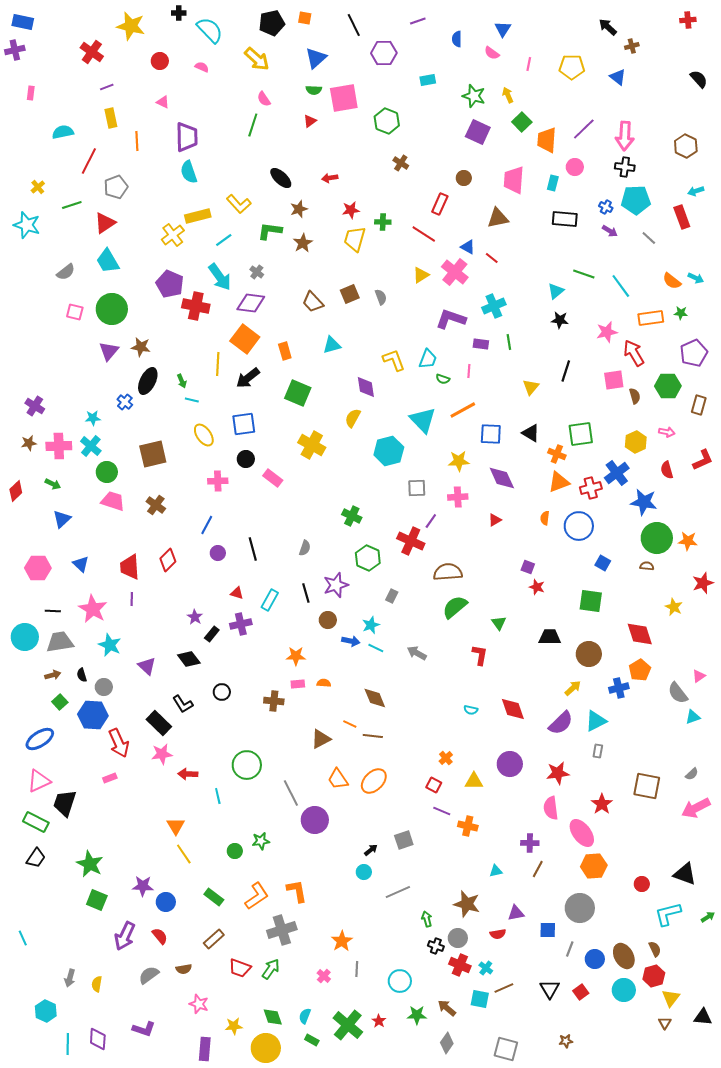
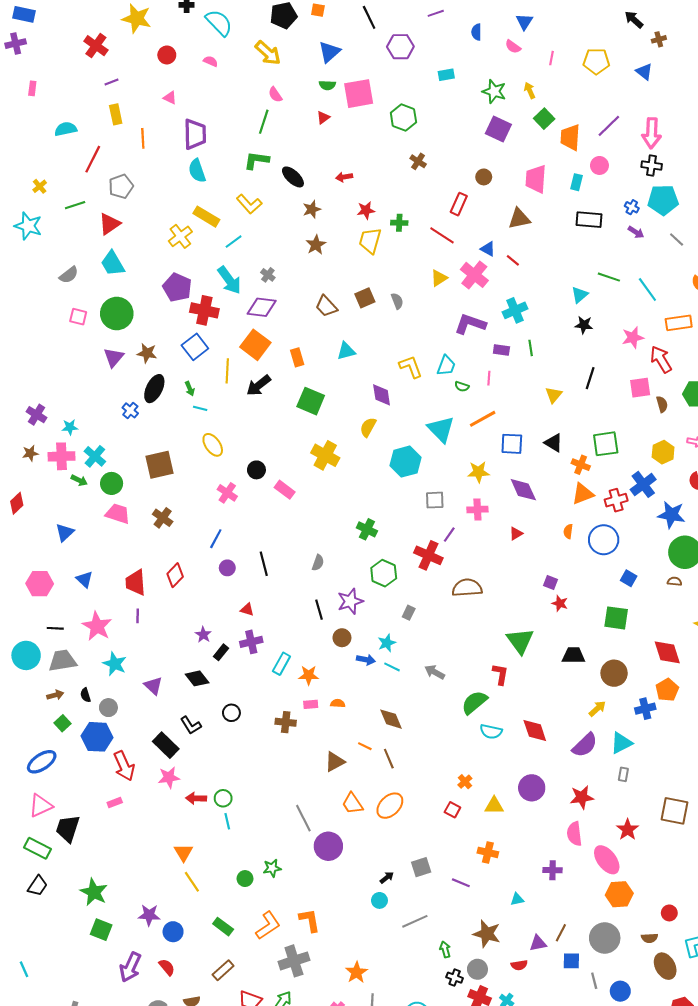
yellow rectangle: (198, 216) -> (206, 217), turned 45
green L-shape: (270, 231) -> (256, 160), moved
cyan star: (93, 418) -> (70, 427), moved
blue square: (244, 424) -> (195, 347), moved, turned -30
pink cross: (218, 481) -> (227, 493), turned 36
green arrow: (53, 484) -> (79, 480), moved
cyan rectangle: (270, 600) -> (281, 664), moved
green semicircle: (455, 607) -> (474, 702), moved
green triangle: (499, 623) -> (520, 641), size x1.8
cyan semicircle: (471, 710) -> (491, 732), size x1.5
brown line: (373, 736) -> (389, 759), turned 60
green circle: (247, 765) -> (223, 798), moved, size x0.6
purple line: (442, 811) -> (461, 883), moved
brown line: (538, 869) -> (561, 933), moved
gray line: (570, 949) -> (594, 981), turned -35
brown semicircle: (655, 949) -> (649, 938), moved, turned 112
brown ellipse: (624, 956) -> (665, 966), moved

